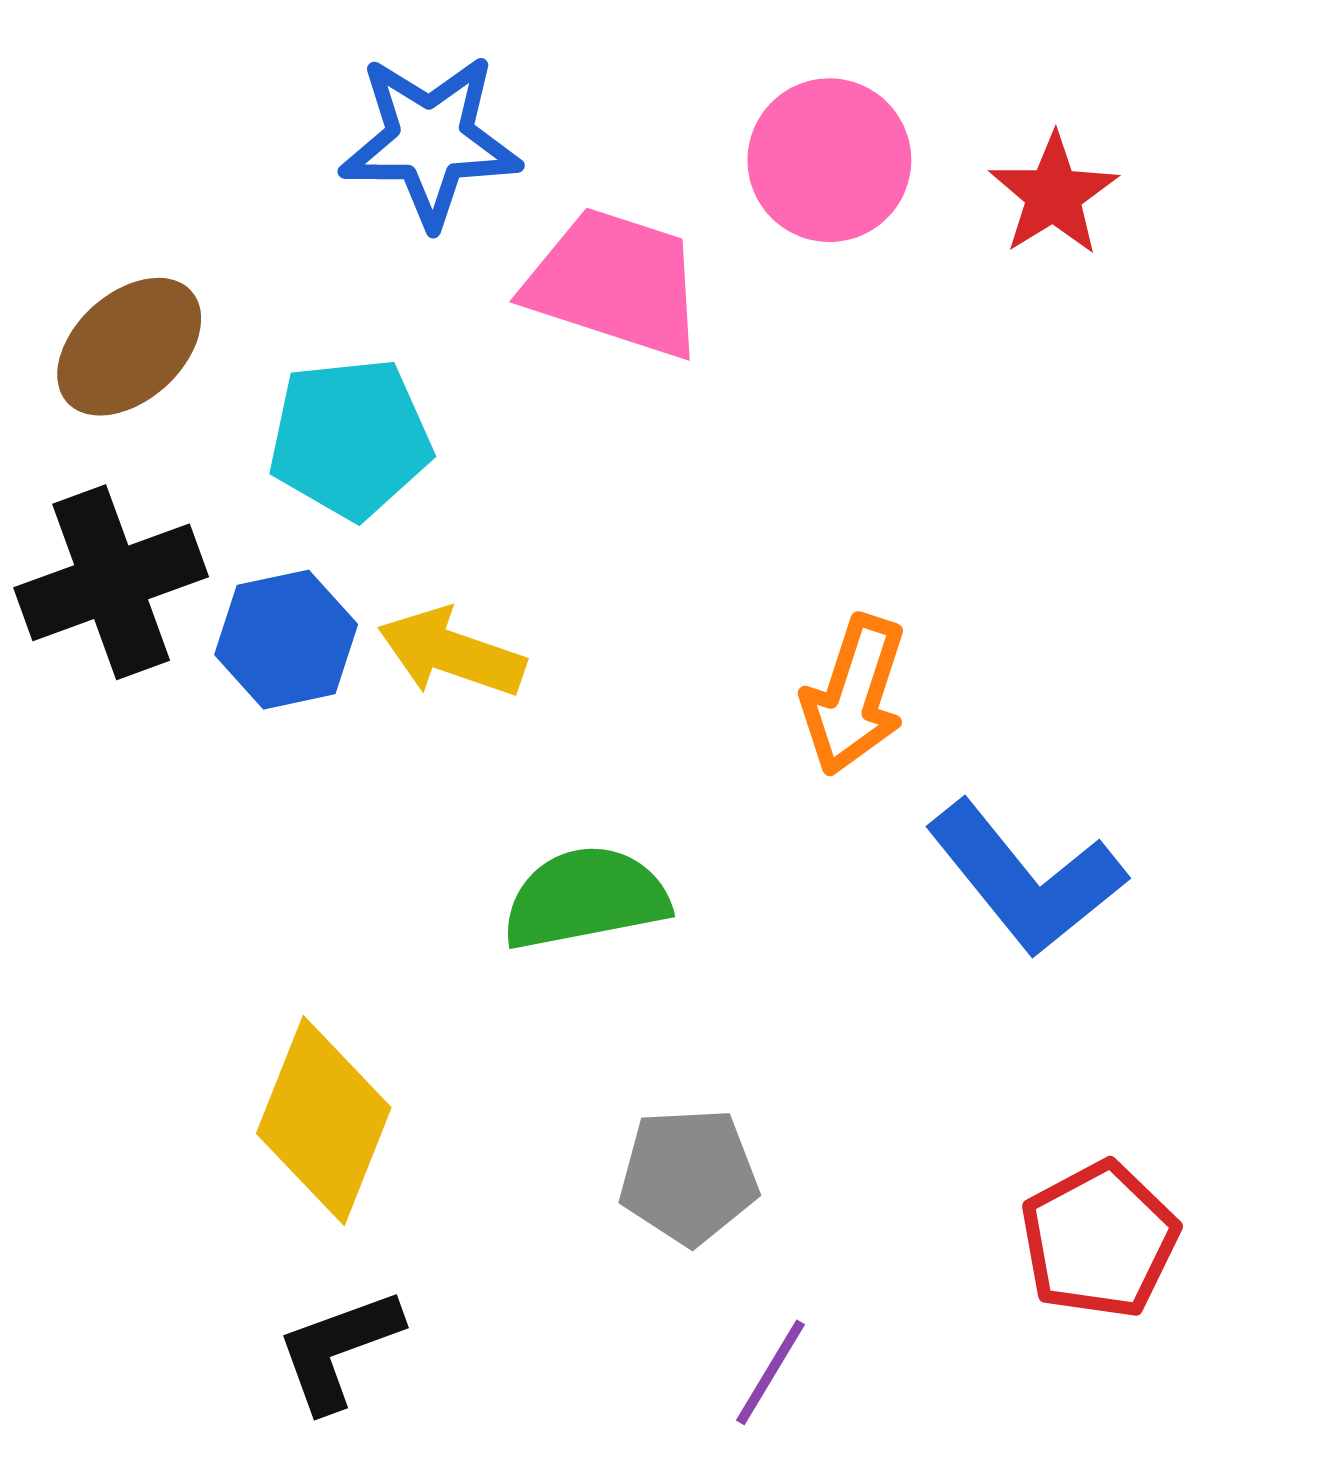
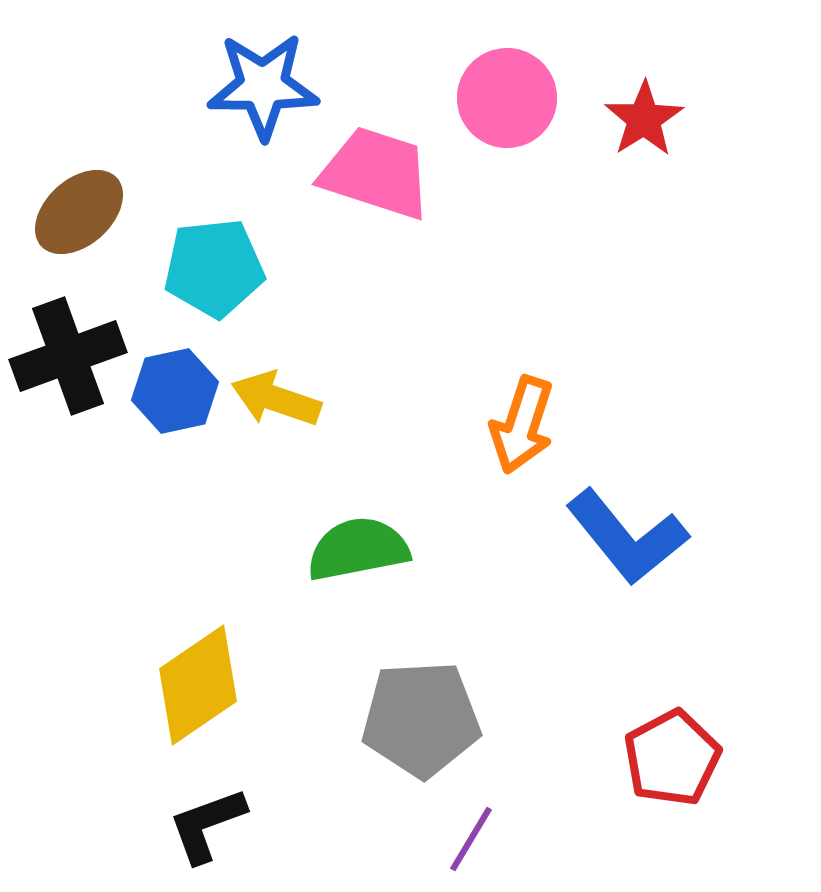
yellow diamond: (324, 1121) -> (198, 685), turned 34
gray pentagon: (689, 1176) -> (421, 719), size x1.4

